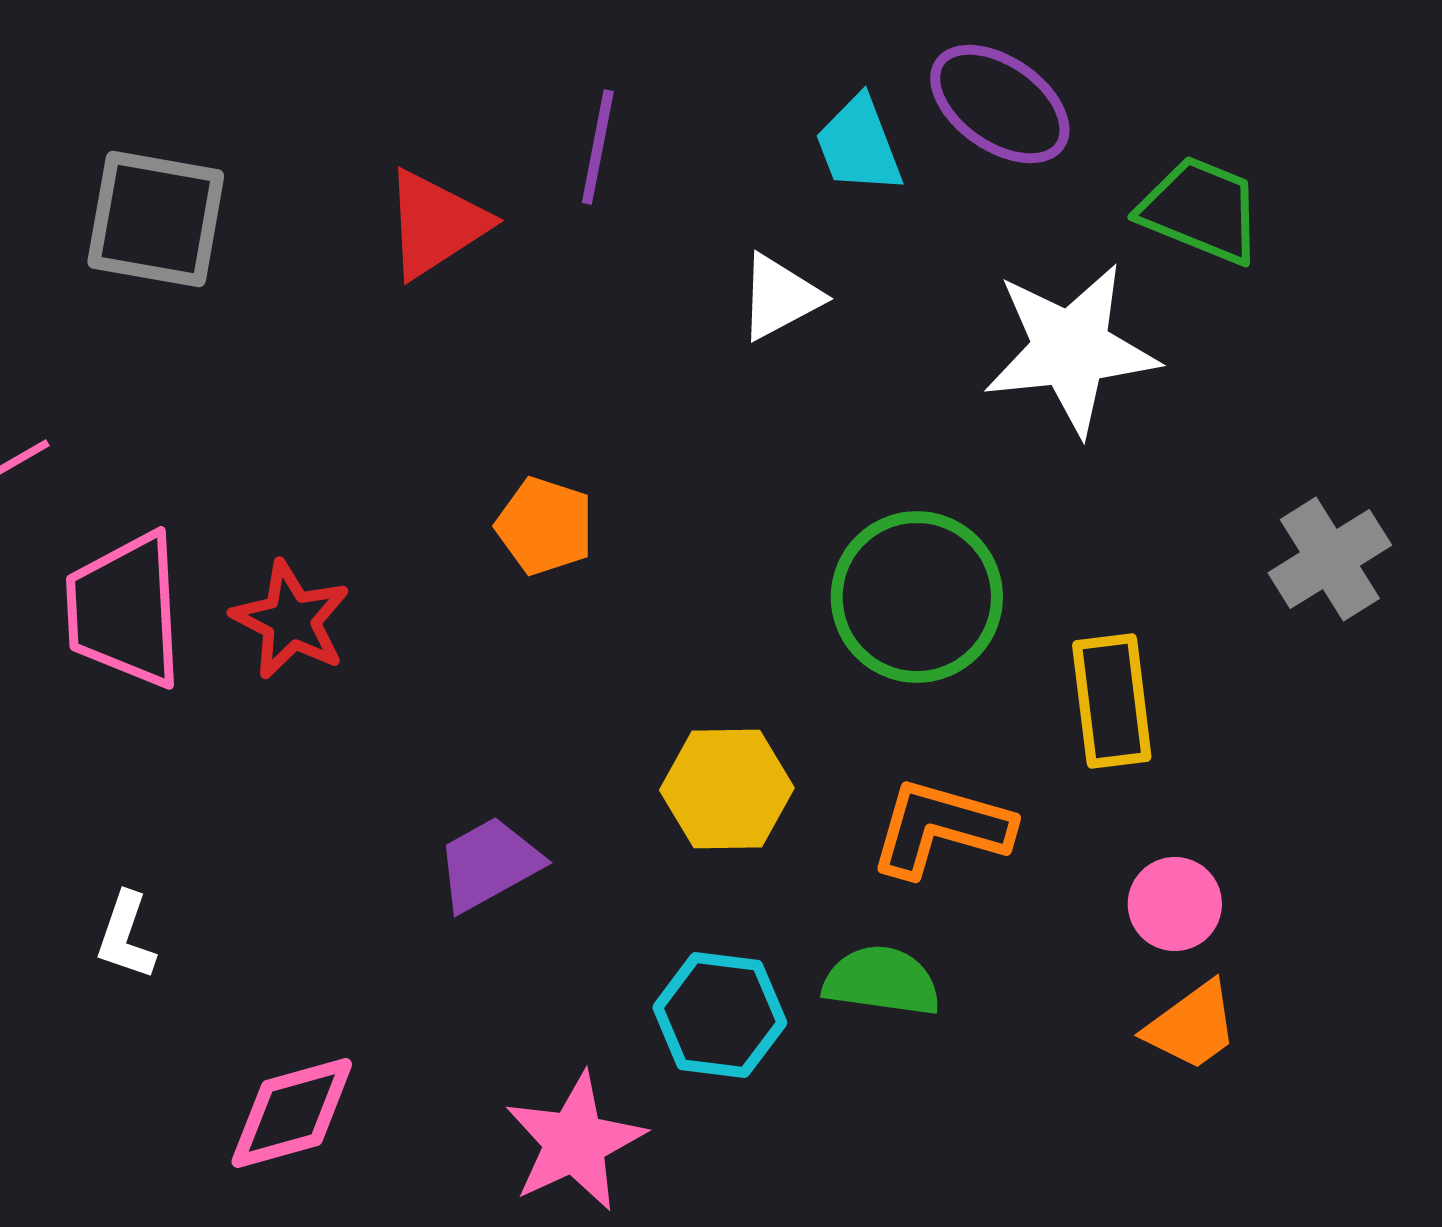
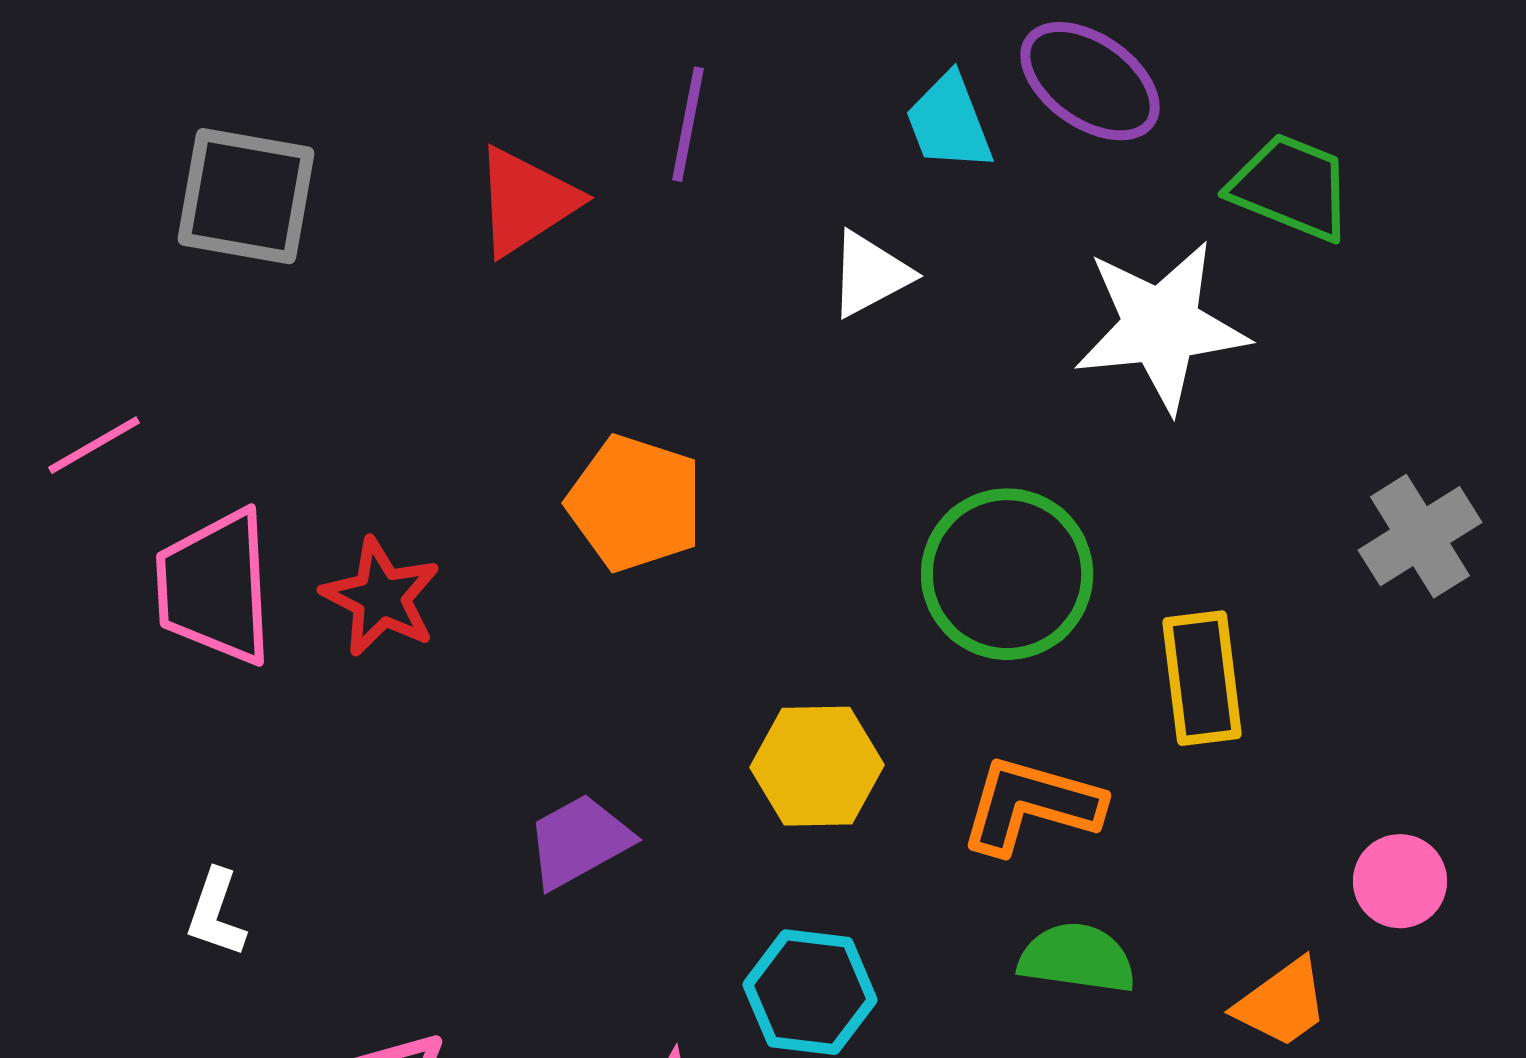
orange pentagon: (545, 526) -> (635, 503), size x1.4
pink circle: (1175, 904) -> (1400, 881), moved
green semicircle: (882, 981) -> (1077, 958), moved

